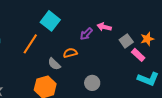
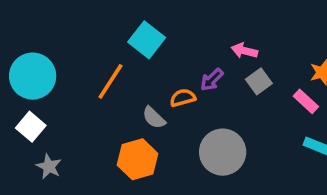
purple arrow: (86, 34) -> (212, 80), moved
gray square: (126, 41) -> (259, 81), moved
gray circle: (92, 83) -> (223, 152), size x1.6

